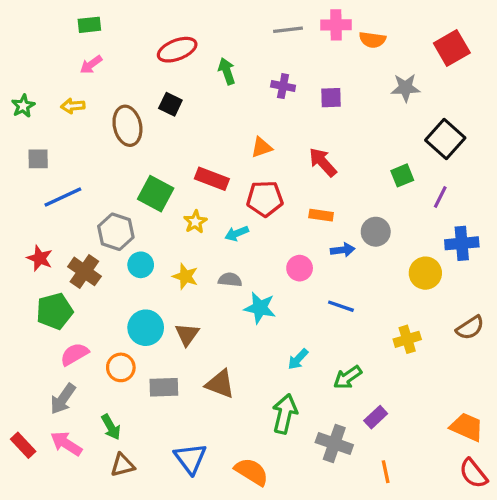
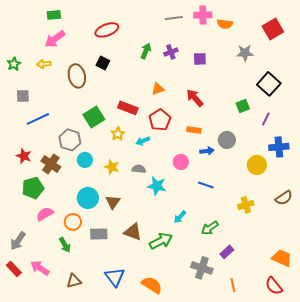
pink arrow: (91, 65) -> (55, 39), size x1.5
green arrow: (227, 71) -> (146, 51), moved, turned 42
purple cross: (283, 86) -> (171, 52), turned -32
green square: (156, 194) -> (94, 117), turned 30
red pentagon: (265, 199) -> (160, 120), turned -30
gray arrow: (63, 399) -> (18, 241), moved
green arrow: (285, 414) -> (161, 241), moved, turned 50
green arrow: (111, 427) -> (65, 245), moved
red semicircle: (473, 473) -> (274, 286), moved

